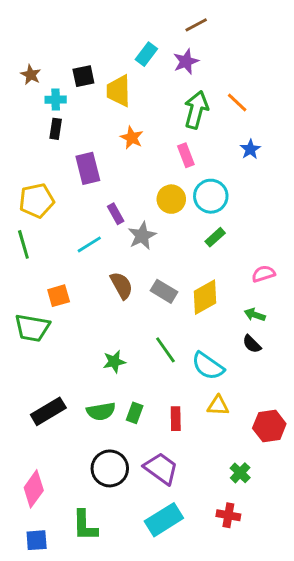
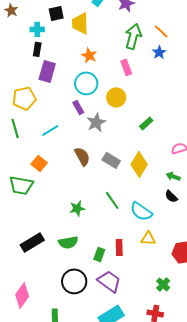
brown star: (31, 75) -> (11, 10), moved
blue star: (250, 149) -> (159, 52), moved
purple rectangle: (88, 168) -> (47, 71), moved, turned 30
cyan circle: (211, 196) -> (86, 83), moved
cyan line: (89, 244) -> (50, 130), moved
orange square: (59, 296) -> (39, 163), turned -35
yellow diamond: (205, 297) -> (139, 164), turned -30
green rectangle: (135, 413) -> (99, 254), moved

